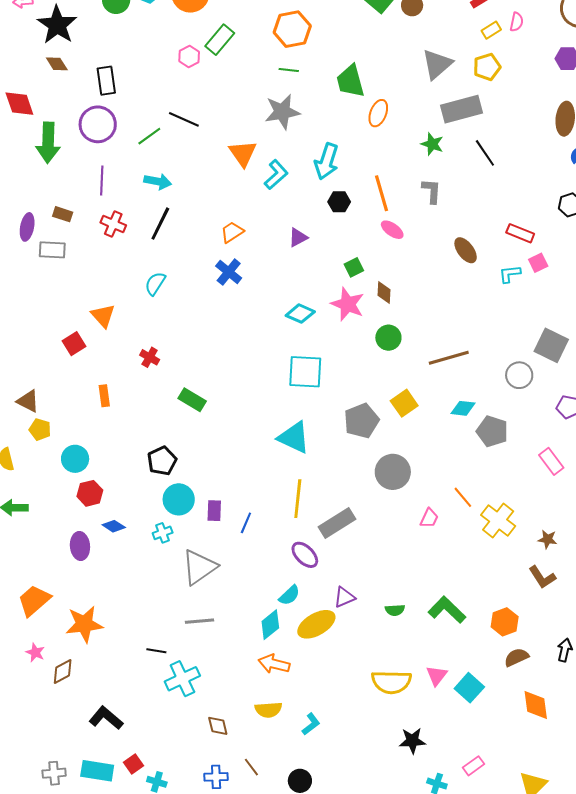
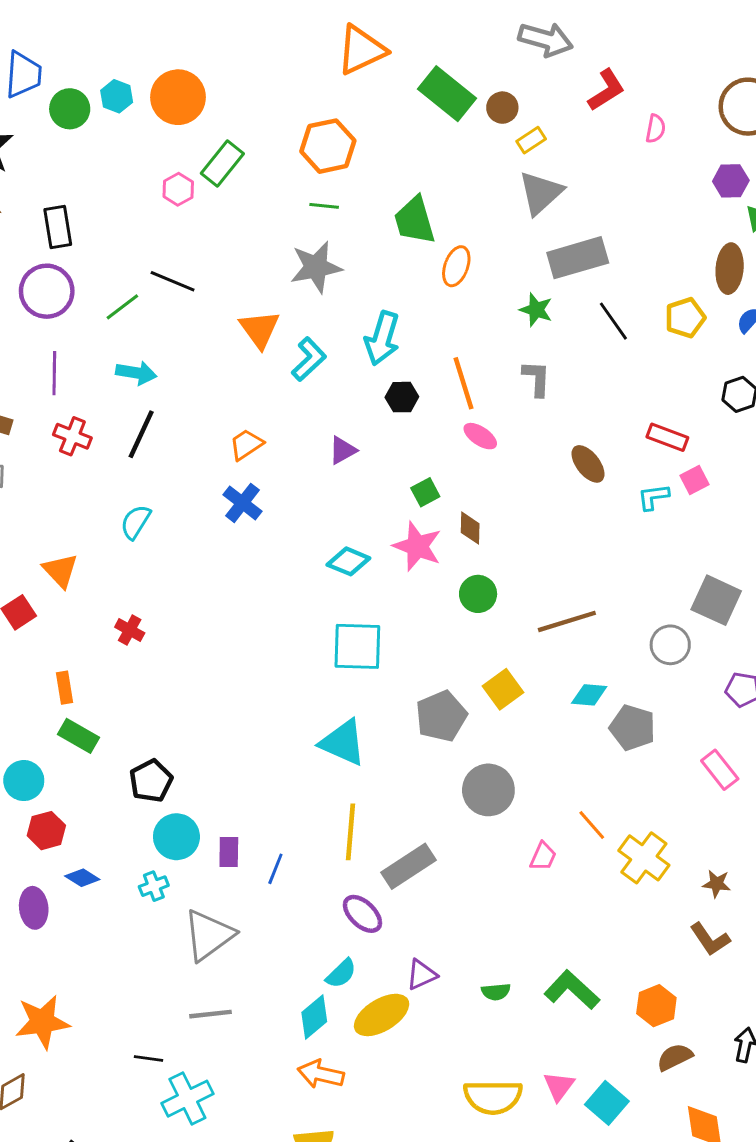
yellow rectangle: (491, 30) -> (531, 140), moved
yellow pentagon: (487, 67) -> (685, 318), moved
green rectangle: (192, 400) -> (78, 736), moved

